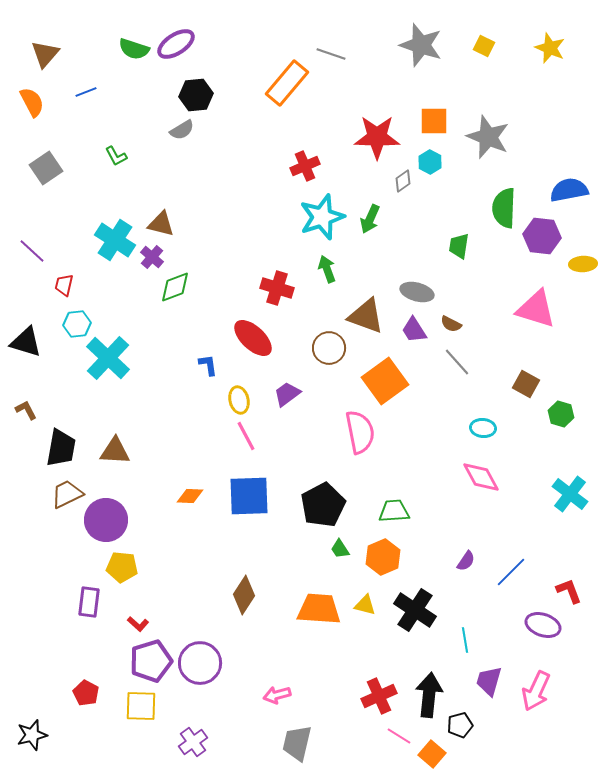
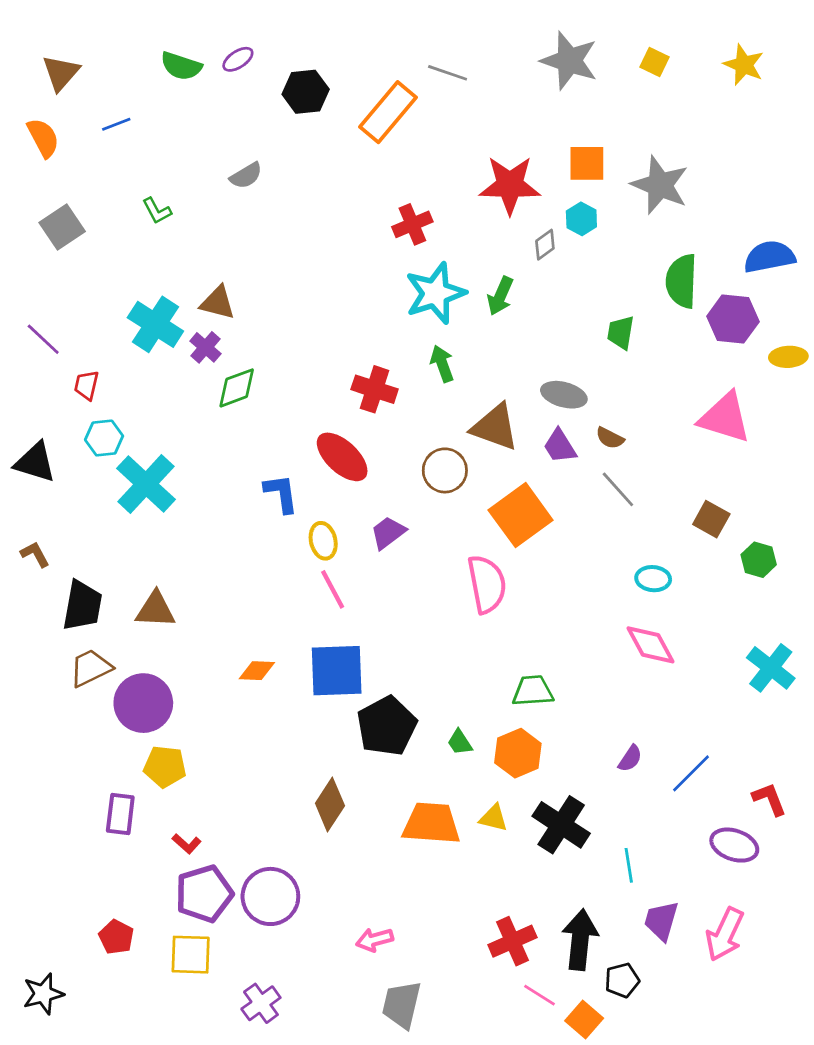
purple ellipse: (176, 44) -> (238, 59), size x0.6
black hexagon: (196, 95) -> (306, 92), moved
blue L-shape: (208, 365) -> (281, 493), size x1.4
black pentagon: (323, 505) -> (387, 726), moved

